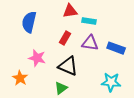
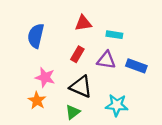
cyan rectangle: (89, 21) -> (114, 35), moved
orange star: (20, 78) -> (37, 101), moved
cyan star: (111, 82) -> (117, 105), moved

